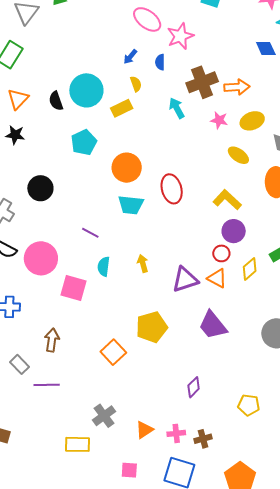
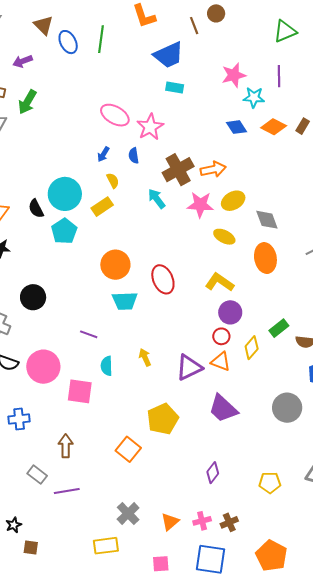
pink star: (219, 120) -> (200, 205), size x1.5
cyan pentagon: (84, 142) -> (64, 231), moved

